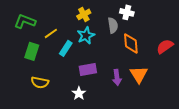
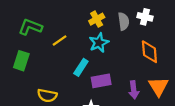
gray semicircle: (113, 25) -> (124, 21), moved
cyan rectangle: (66, 48) -> (81, 67), moved
green rectangle: (32, 51) -> (21, 61), moved

